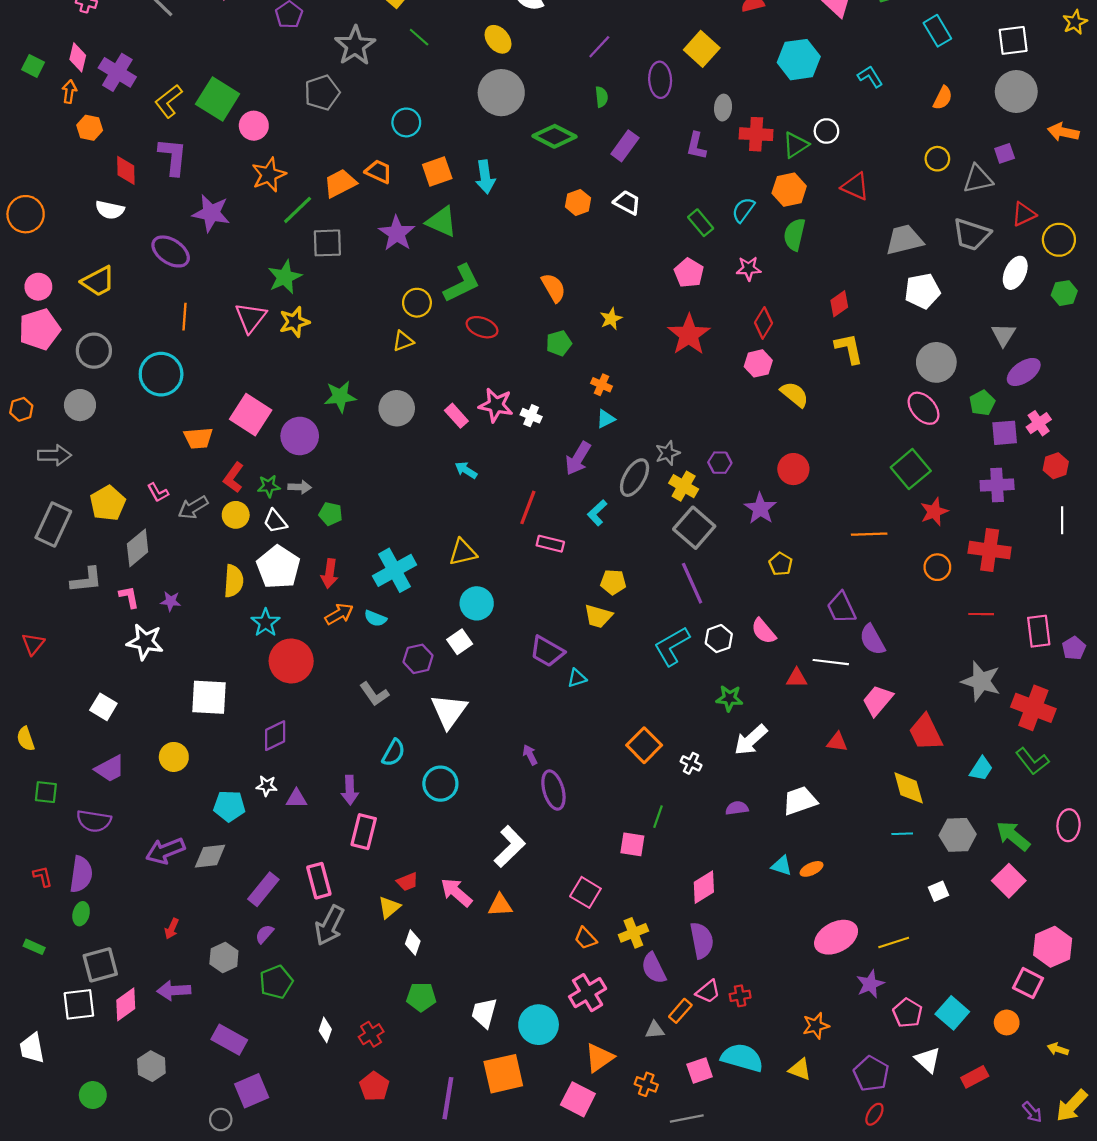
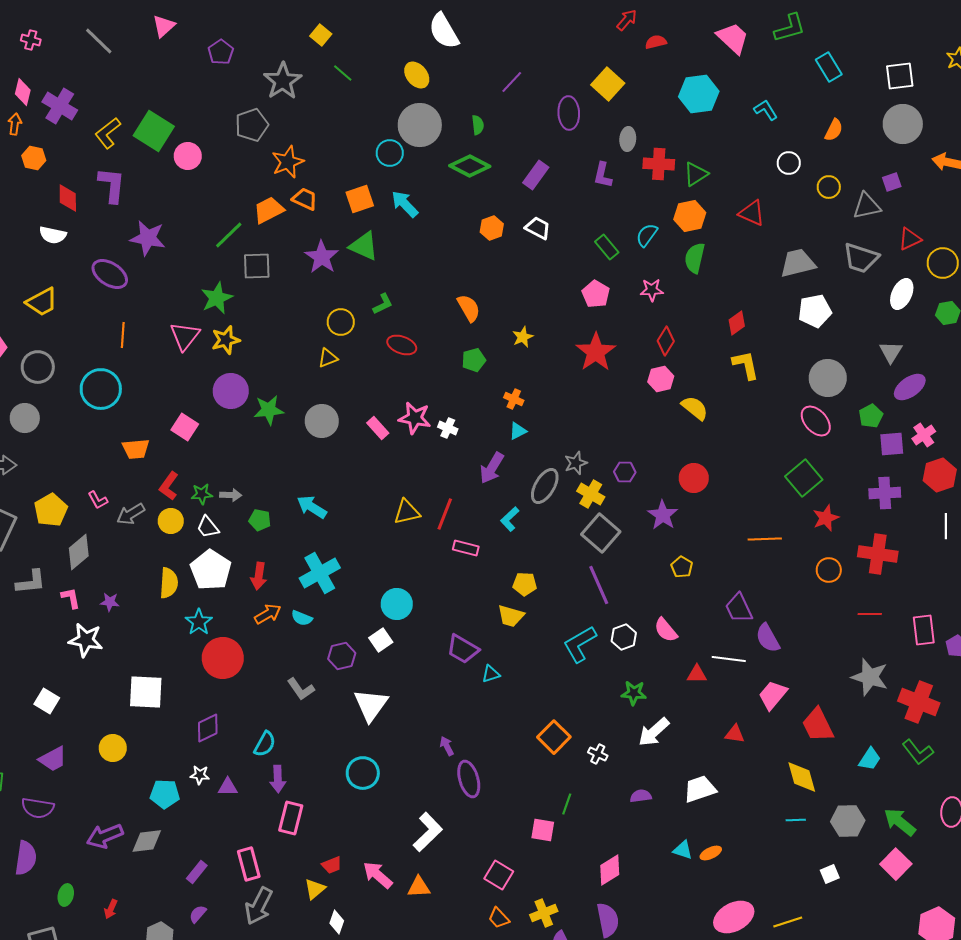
green semicircle: (601, 97) -> (478, 125), moved
cyan circle: (406, 122) -> (390, 153), moved
white circle: (826, 131) -> (789, 163), moved
orange star: (269, 175) -> (288, 162), moved
cyan arrow: (485, 177) -> (405, 204), turned 144
green L-shape: (462, 283) -> (383, 304), size x0.6
pink square: (251, 415) -> (185, 427), size x0.7
purple circle: (300, 436) -> (231, 391), moved
red hexagon: (1056, 466) -> (940, 475), size x1.4
cyan arrow: (466, 470) -> (312, 507), moved, size x1.4
yellow triangle: (463, 552) -> (407, 512), moved
cyan semicircle: (393, 753) -> (265, 744), moved
purple rectangle: (263, 889) -> (197, 872), size x0.7
green ellipse: (81, 914) -> (66, 895), moved

